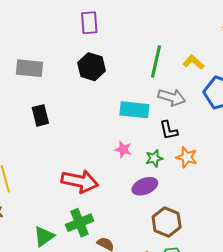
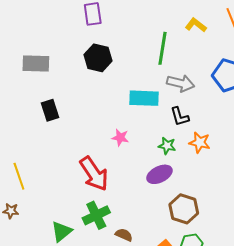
yellow L-shape: (193, 62) -> (196, 25), moved
pink star: (123, 149) -> (120, 138), moved
green star: (154, 158) -> (167, 146), turned 30
red arrow: (80, 181) -> (94, 174), turned 48

